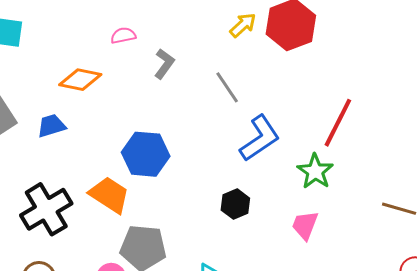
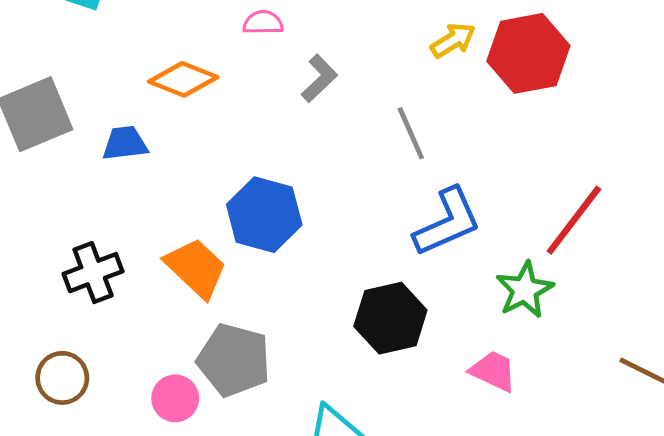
black hexagon: (235, 204) -> (390, 318), size x1.5
black cross: (46, 209) -> (93, 273), size x0.7
pink trapezoid: (305, 225) -> (493, 371), turned 84

